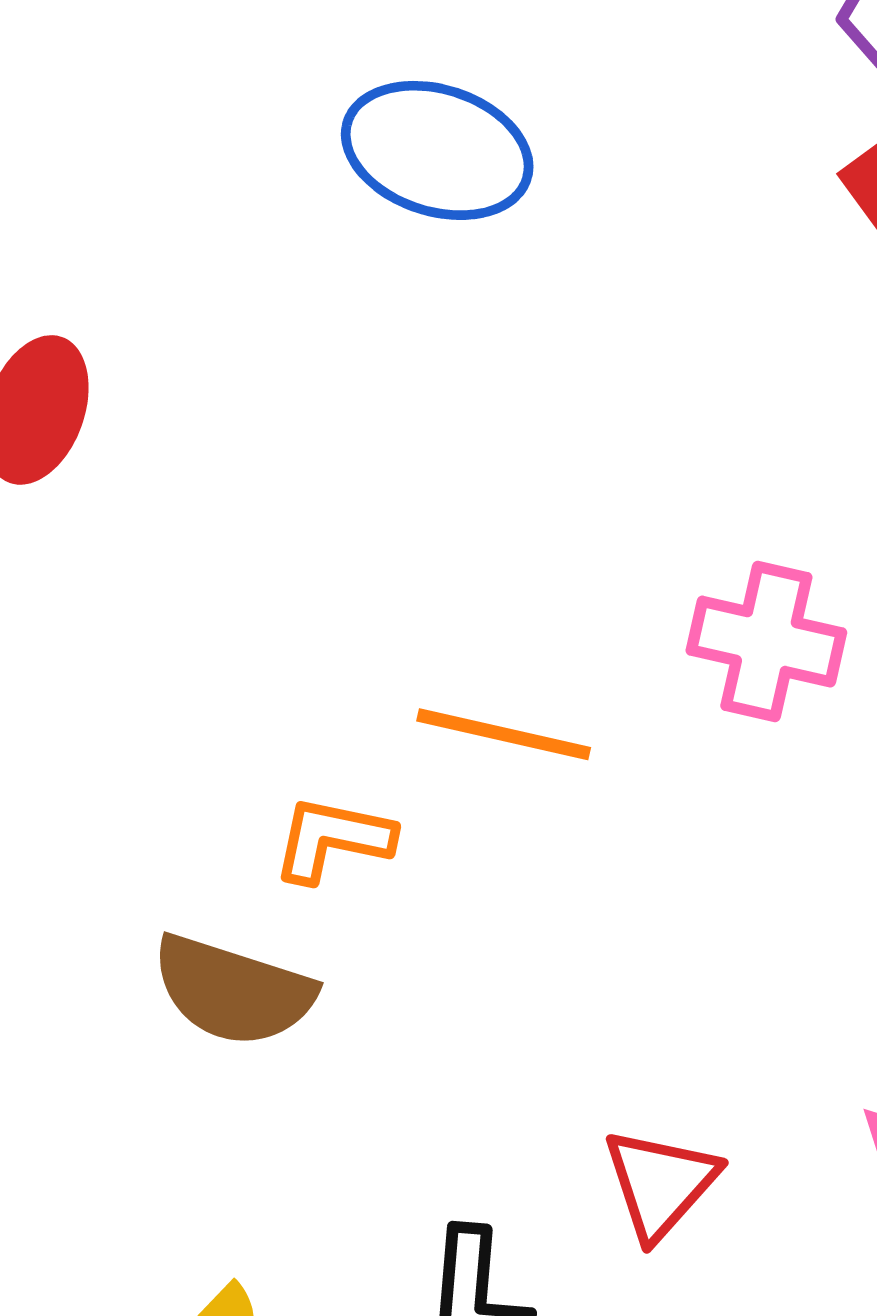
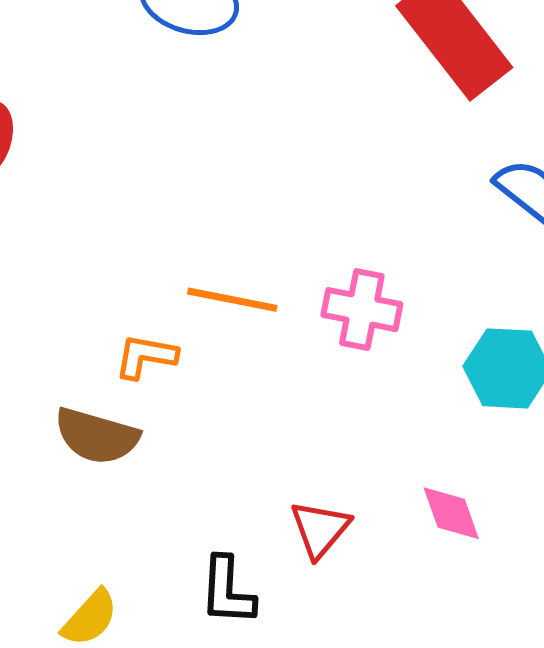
pink cross: (766, 642) -> (362, 310), moved

